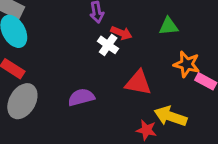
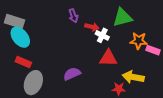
green triangle: (169, 26) -> (122, 17), size x1.5
white cross: (108, 45) -> (102, 35), moved

